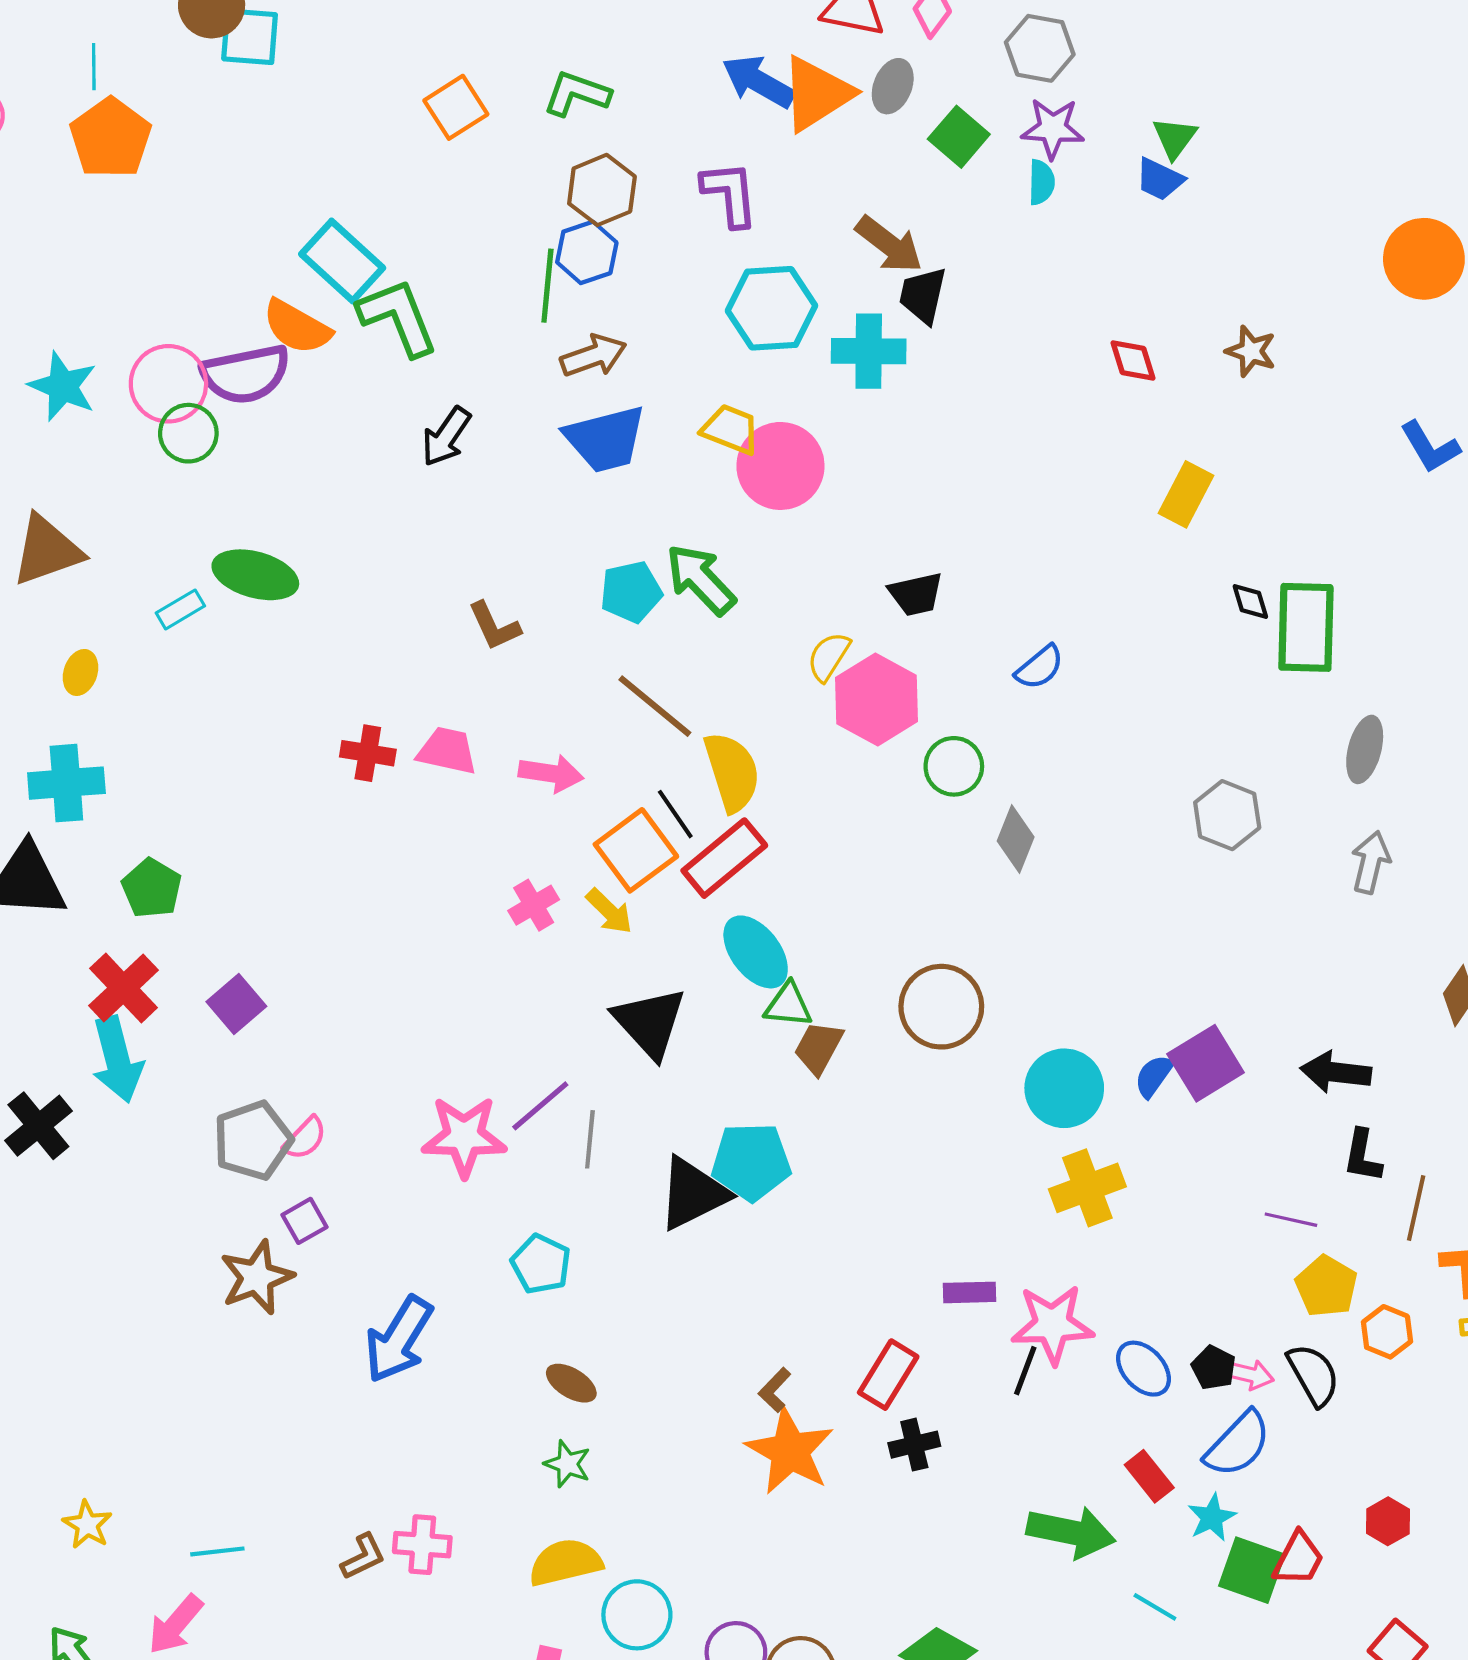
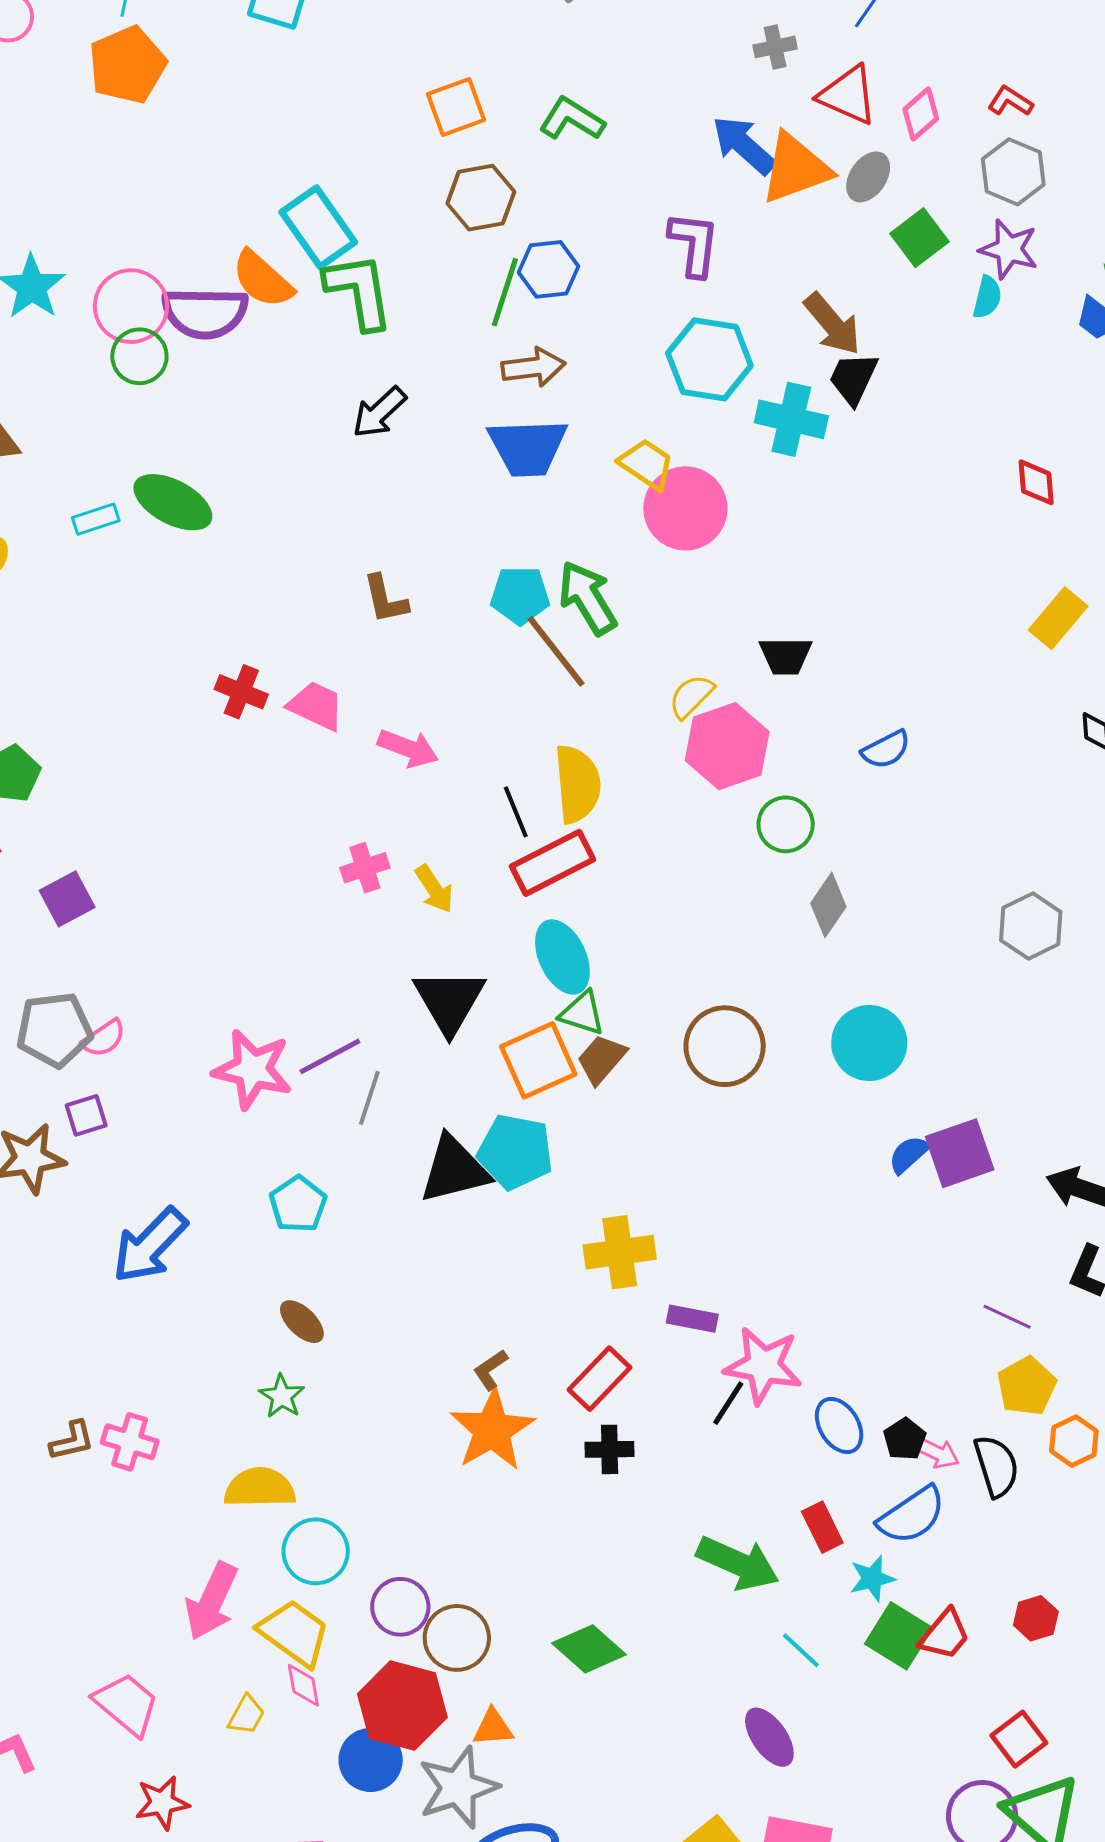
brown hexagon: (602, 190) -> (481, 198), moved
brown line: (655, 706) -> (556, 651), moved
orange square: (636, 850) -> (538, 1060), moved
cyan circle: (1064, 1088) -> (869, 1043), moved
yellow cross: (1087, 1188) -> (620, 1252), moved

